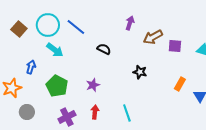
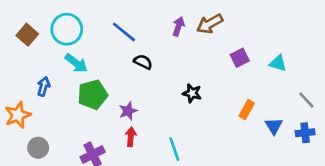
blue line: (76, 27) -> (124, 32), moved
brown arrow: (153, 37) -> (210, 24), moved
purple square: (175, 46) -> (240, 58), turned -32
green pentagon: (57, 86) -> (93, 95), moved, turned 30
red arrow: (95, 112) -> (131, 137), moved

